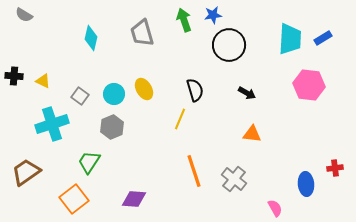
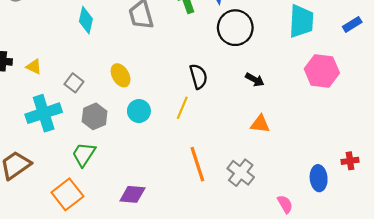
blue rectangle: (323, 38) -> (352, 24), moved
yellow ellipse: (144, 89) -> (121, 75), moved
cyan circle: (114, 94) -> (139, 111), moved
gray hexagon: (112, 127) -> (95, 116), moved

